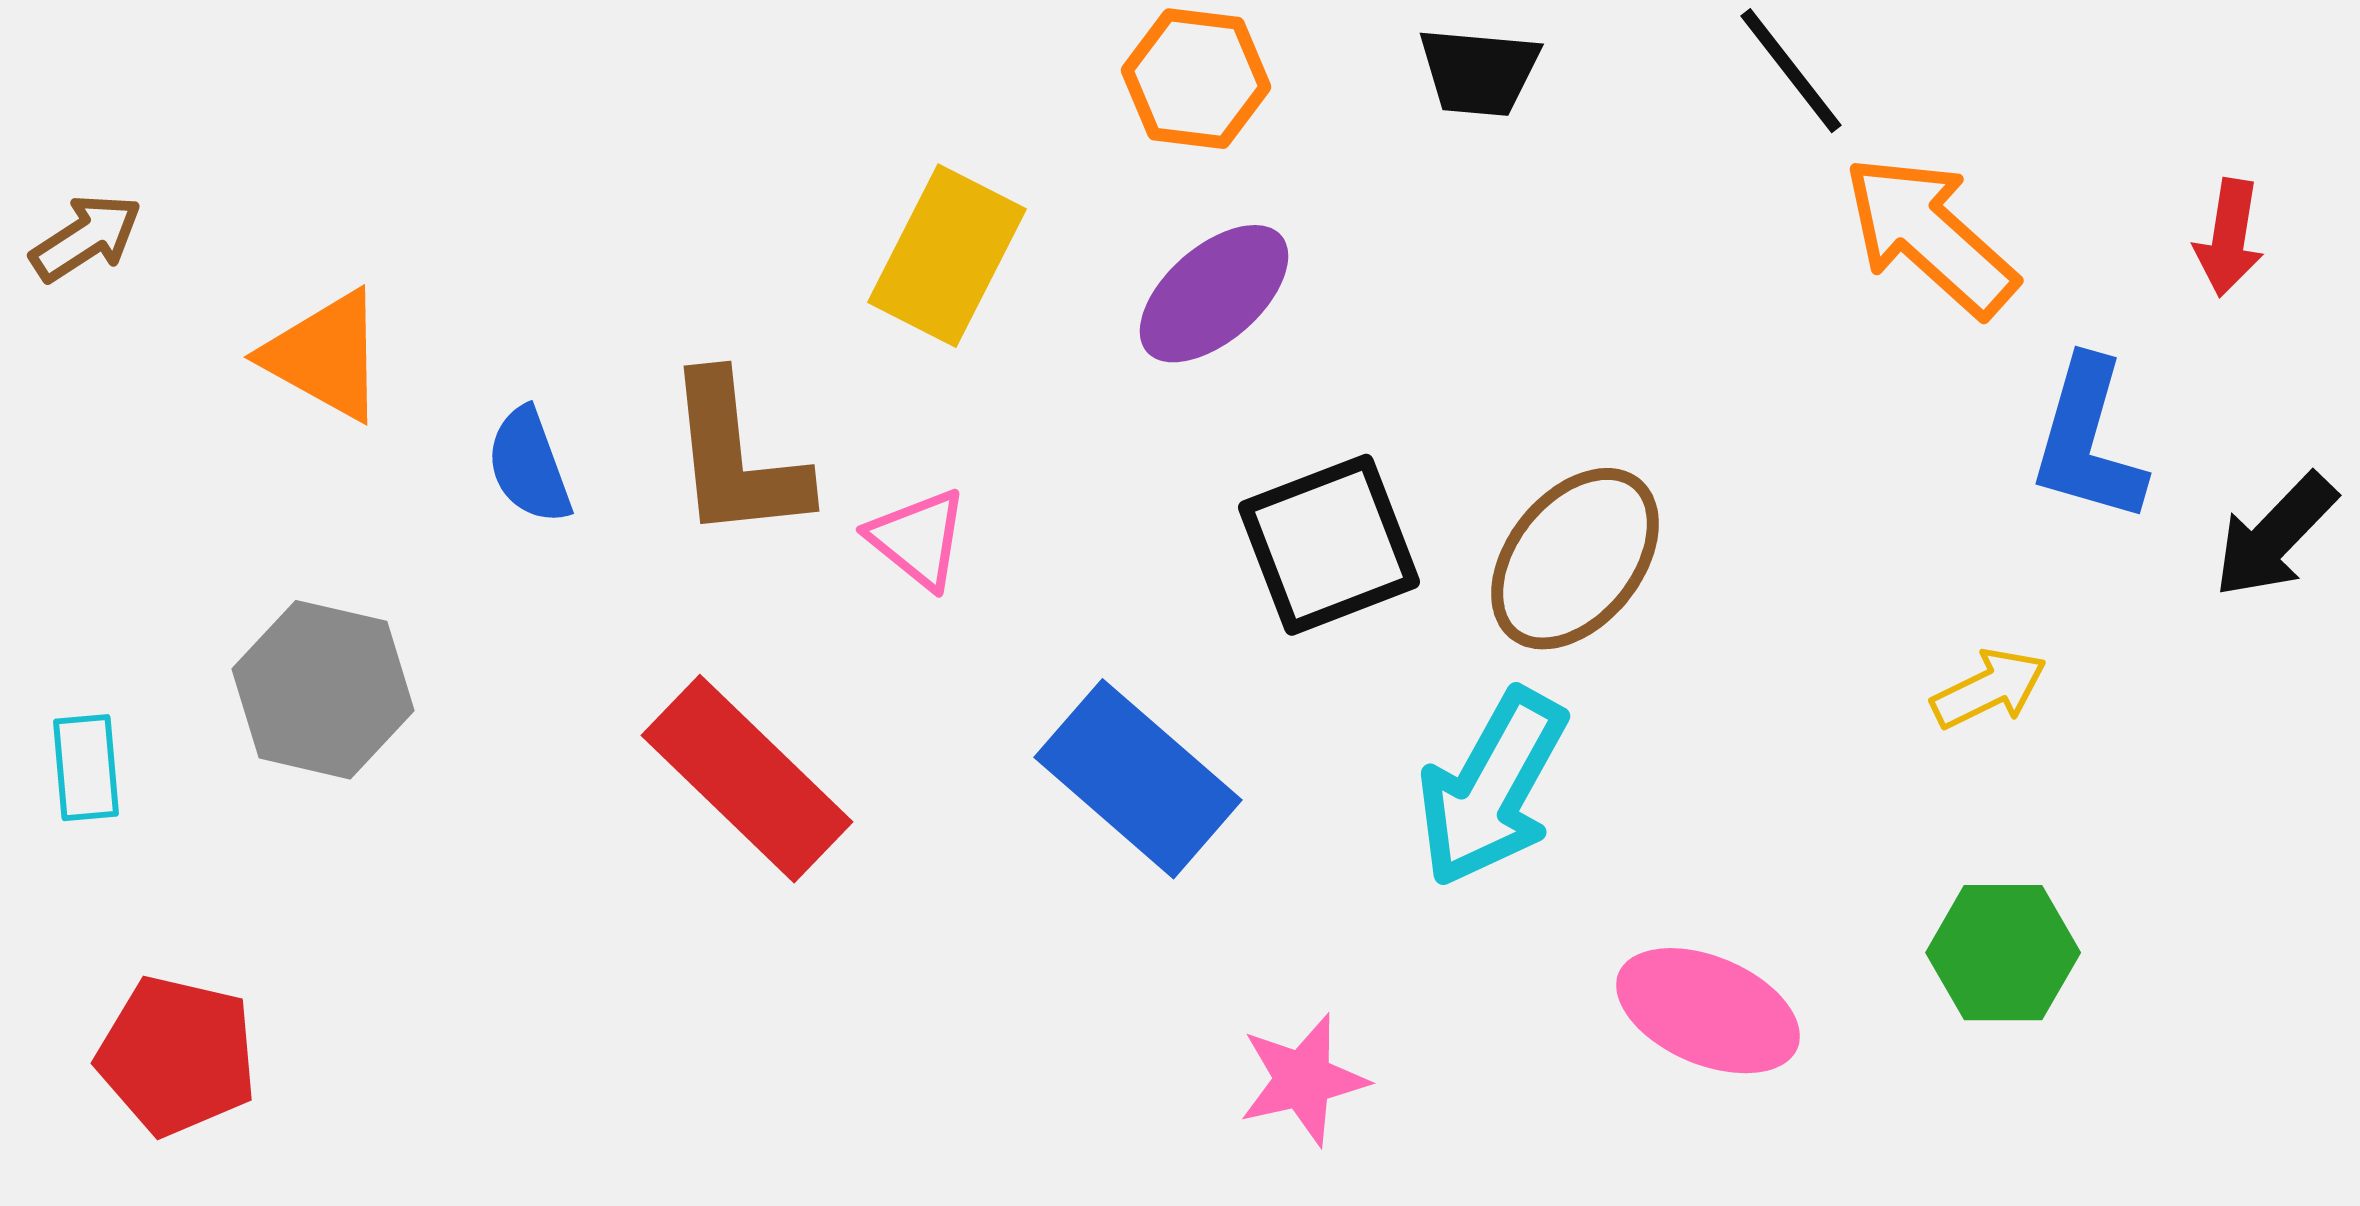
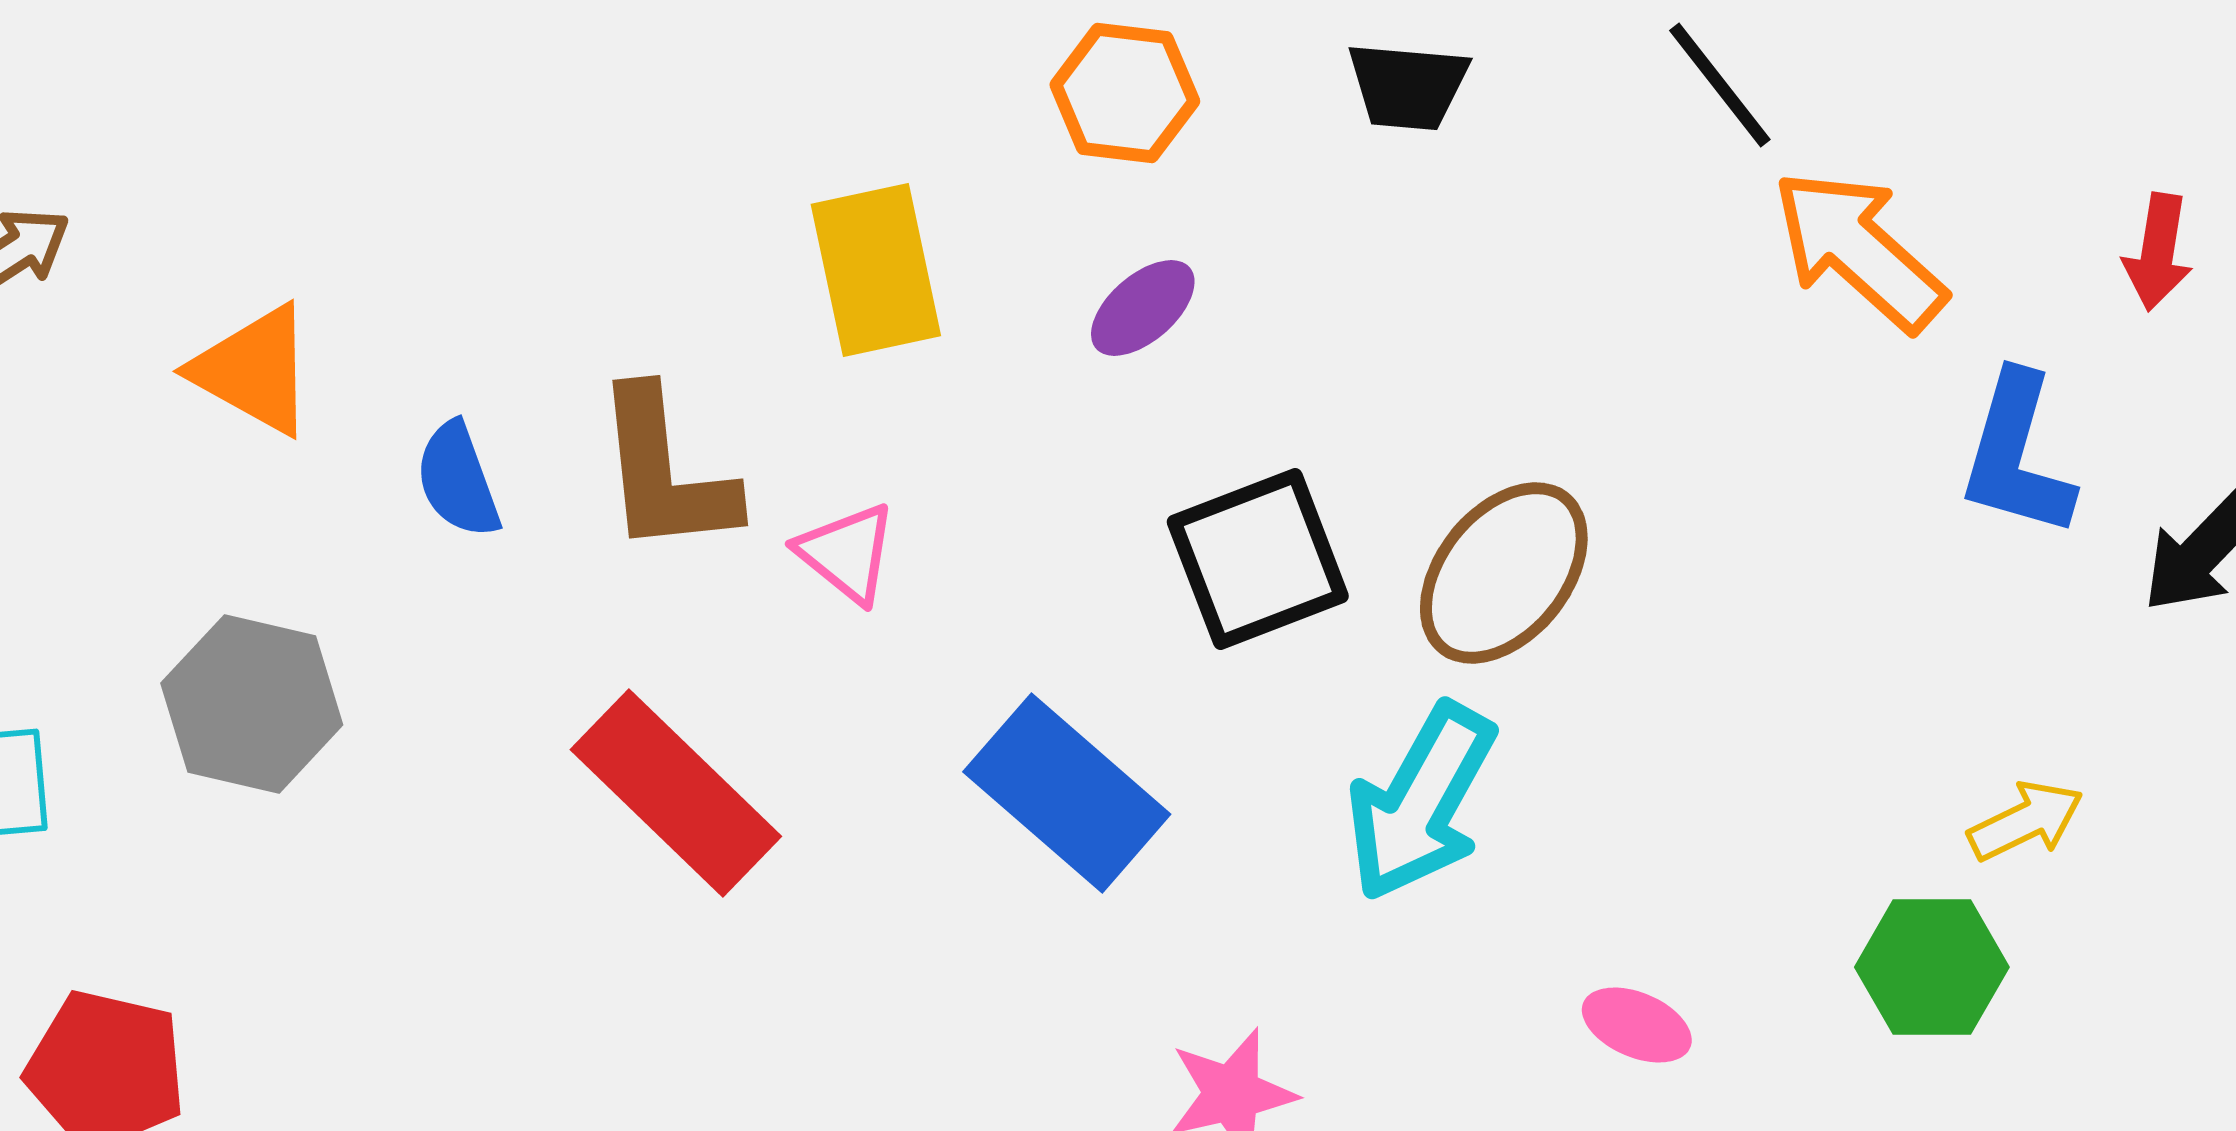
yellow rectangle: (947, 256) -> (876, 270), turned -39
purple ellipse: (1214, 294) -> (1143, 308), size x0.7
yellow arrow: (1989, 689) -> (2026, 821), moved
pink ellipse: (1708, 1011) -> (1637, 1025), size x0.6

